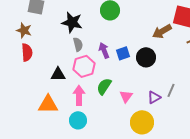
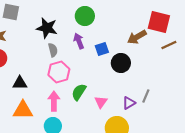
purple arrow: (104, 50) -> (79, 41), moved
blue square: (123, 53) -> (102, 49), moved
black triangle: (58, 74) -> (20, 83), moved

